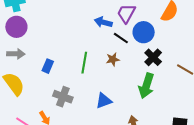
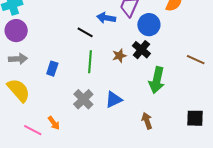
black line: (121, 38) -> (85, 32), moved
black cross: (153, 57) -> (141, 50), moved
gray cross: (63, 97) -> (83, 99), moved, turned 30

